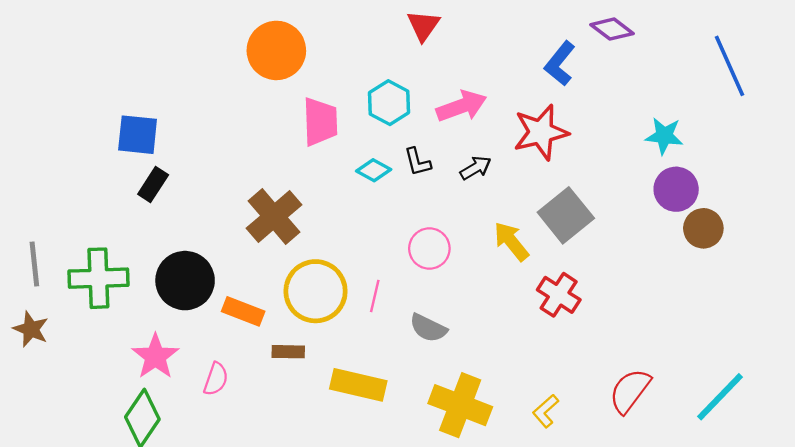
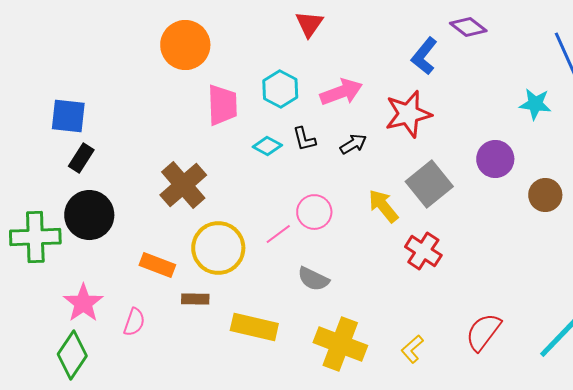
cyan star: (664, 136) -> (535, 104), moved
purple circle: (676, 189) -> (495, 159), moved
black circle: (185, 281) -> (89, 215), moved
pink line: (375, 296) -> (278, 234), moved, turned 40

